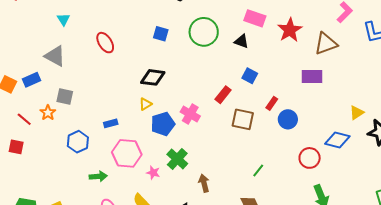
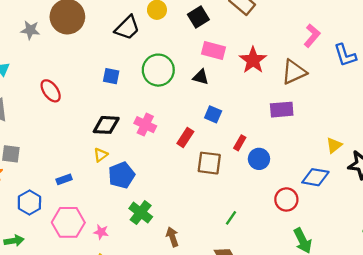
pink cross: (190, 114) -> (145, 125), moved
pink hexagon: (127, 153) -> (68, 222), moved
pink star: (153, 173) -> (101, 232), moved
green arrow: (98, 176) -> (14, 241), moved

